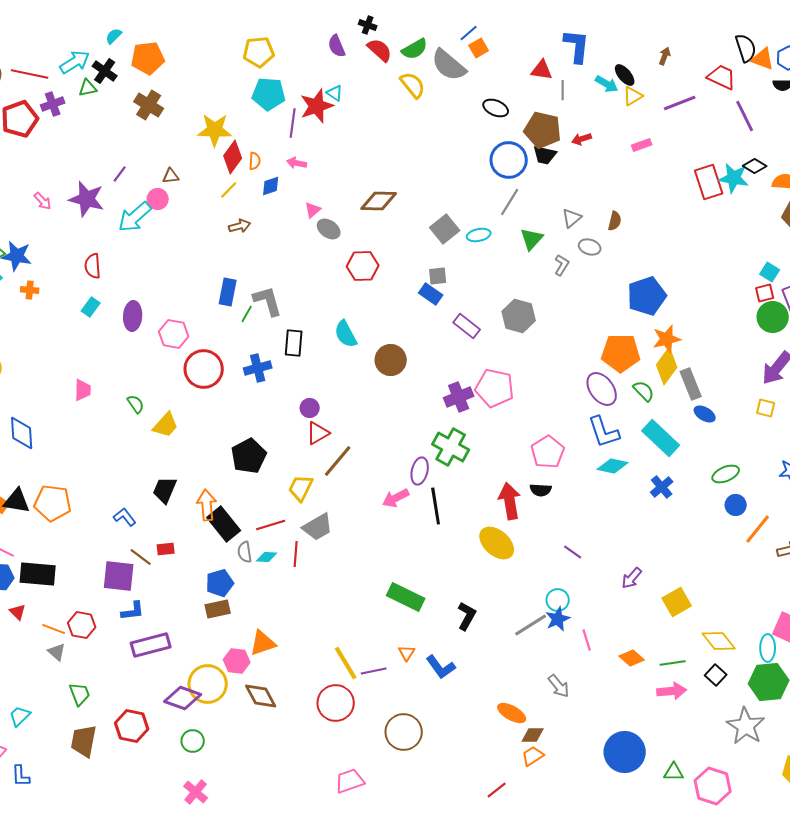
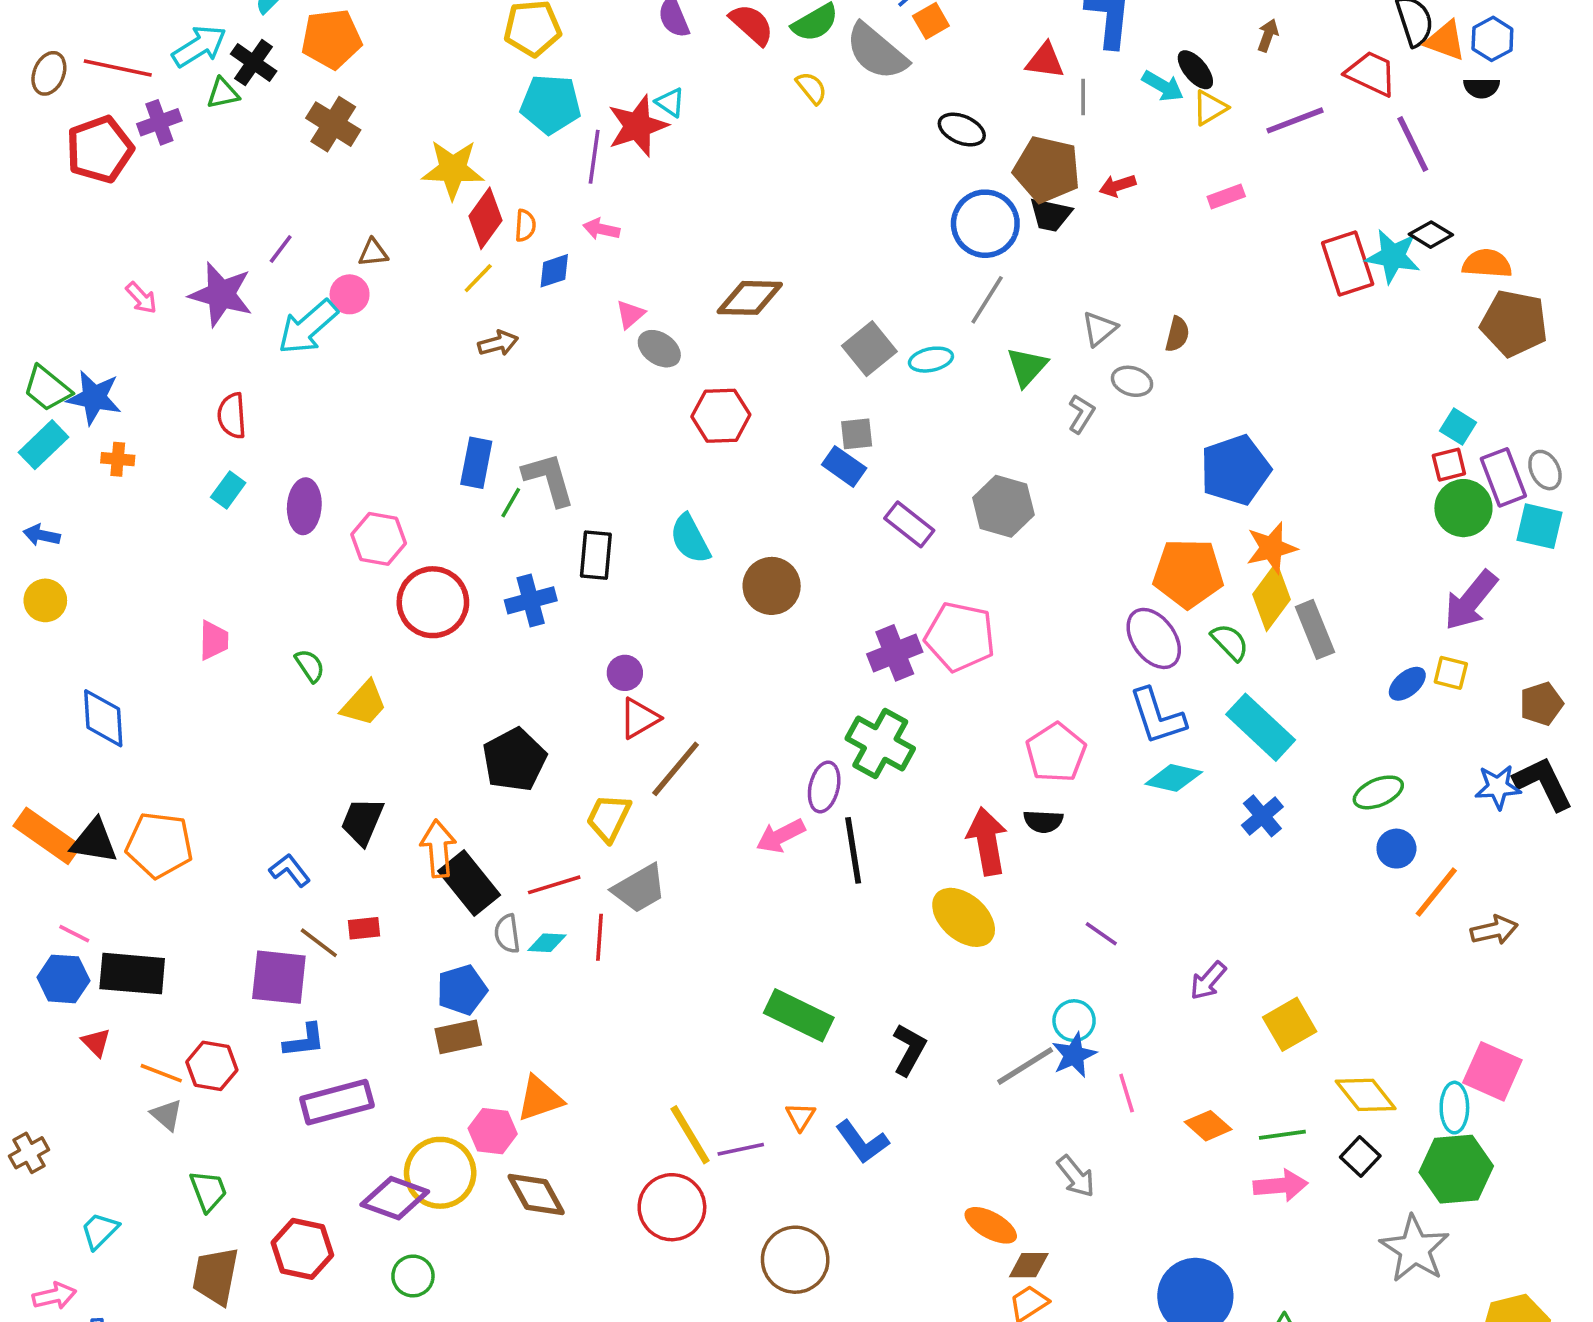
yellow semicircle: (413, 85) -> (811, 88), size x0.7
blue ellipse: (705, 414) -> (1407, 684), moved, turned -70

